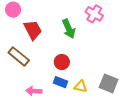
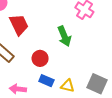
green arrow: (69, 29) -> (64, 36), moved
red circle: (62, 62) -> (40, 58), moved

